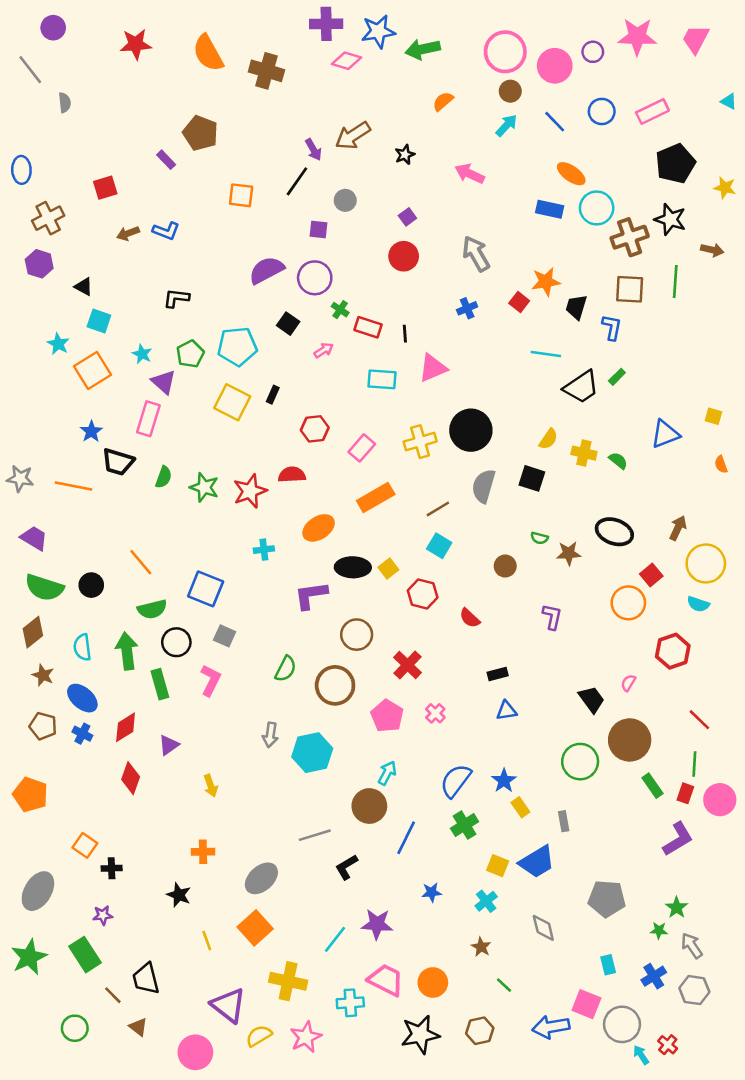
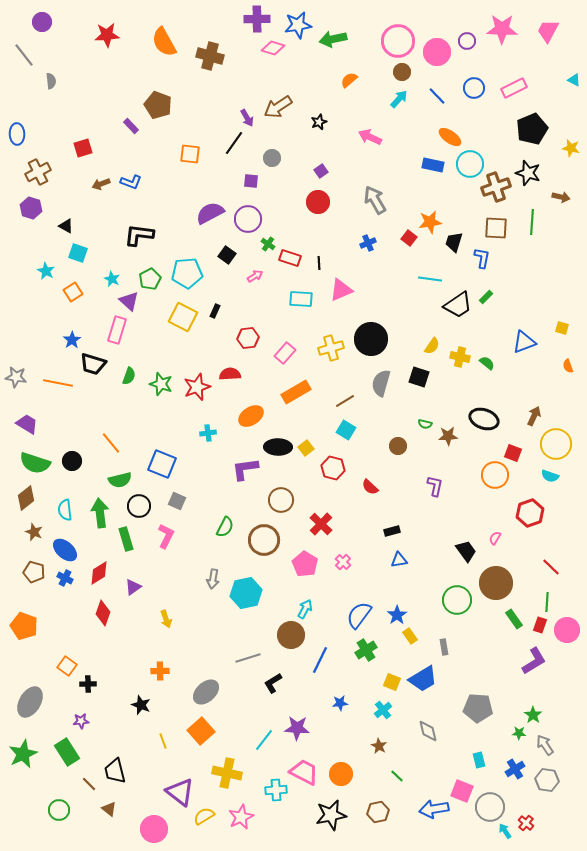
black L-shape: (176, 298) -> (139, 235), size x1.4
orange square: (93, 370) -> (73, 292), size x0.7
red square: (651, 575) -> (513, 453), turned -30

